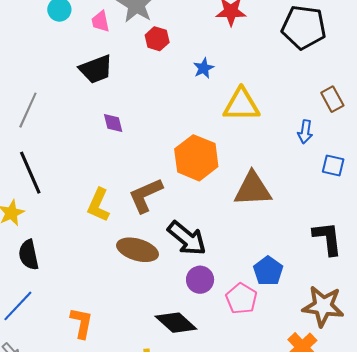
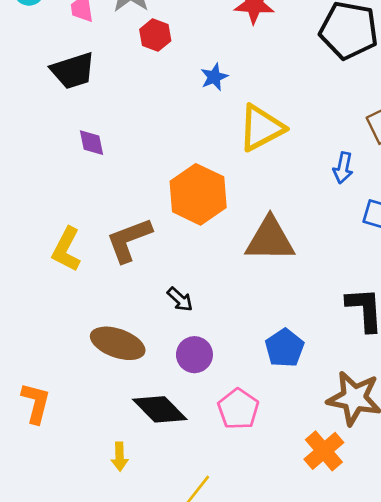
yellow triangle: (241, 105) -> (261, 128), turned -30
black arrow: (187, 238) -> (180, 299), size x0.5
brown ellipse: (138, 250) -> (118, 343), moved
pink pentagon: (241, 299) -> (238, 409), moved

